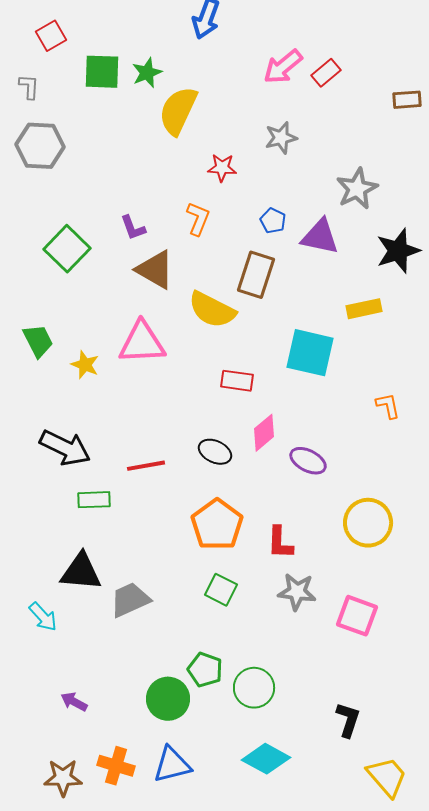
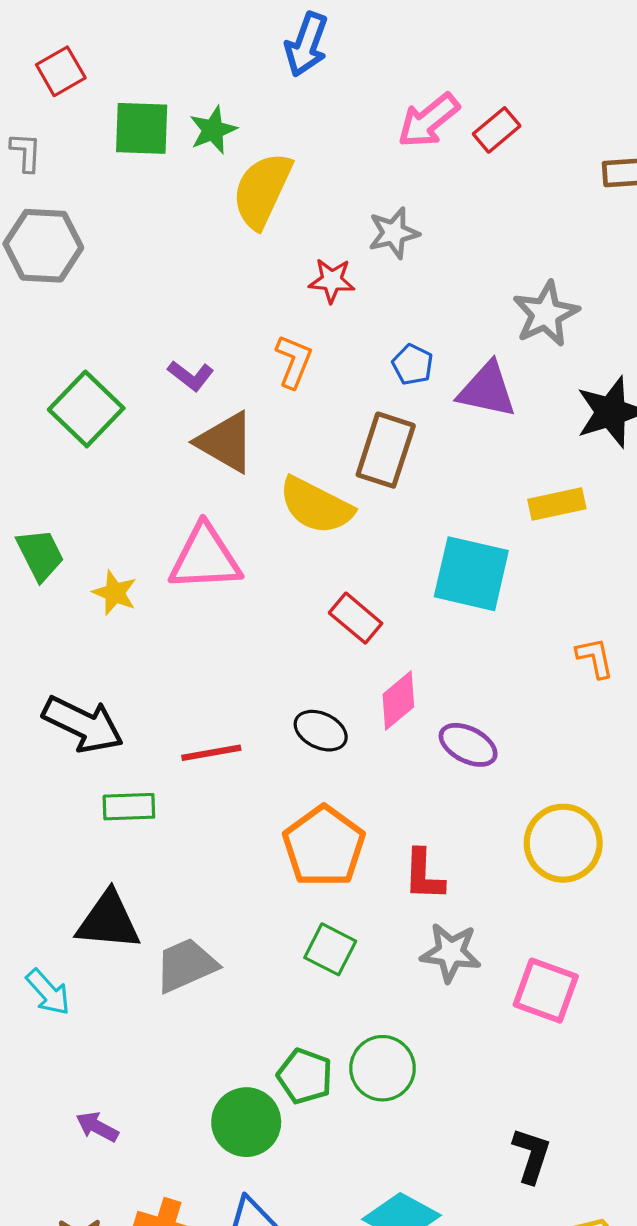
gray star: (281, 138) -> (394, 233), moved
purple L-shape: (133, 228) -> (191, 376), turned -32
red rectangle: (237, 381) -> (356, 618), turned 32
green circle: (254, 688) -> (383, 1068), moved

